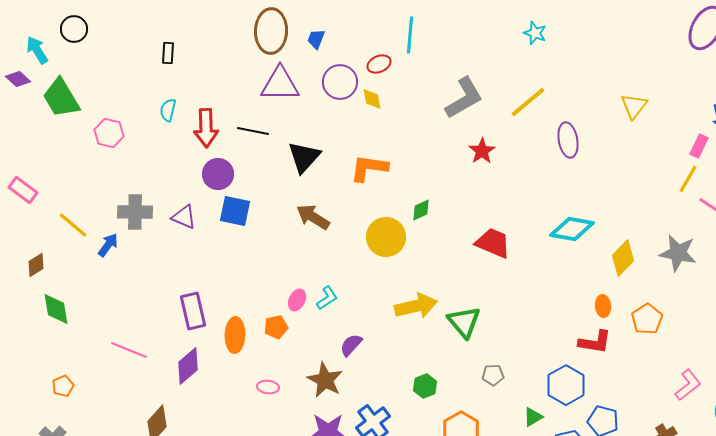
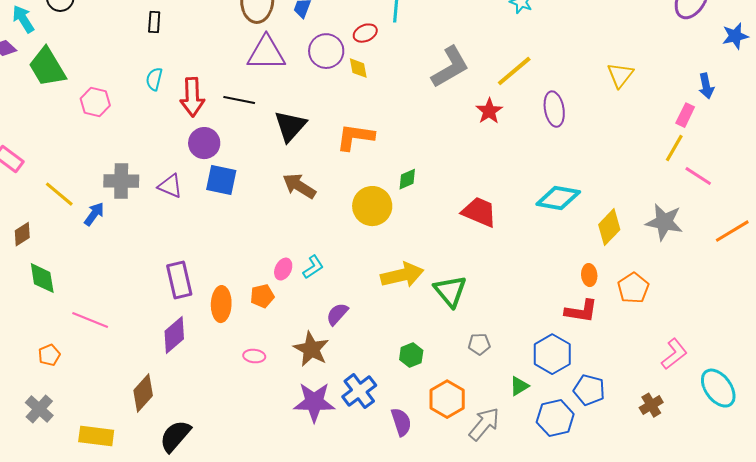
red star: (482, 151) -> (489, 111), moved
pink line: (129, 350) -> (90, 320), moved

